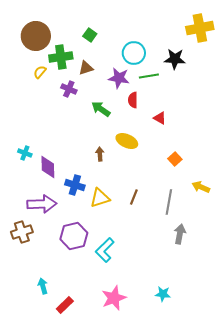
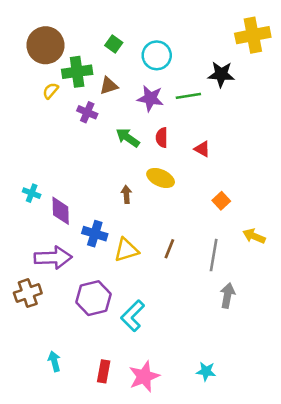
cyan circle: (134, 53) -> (157, 55), moved
red semicircle: (133, 100) -> (162, 138), moved
red rectangle: (65, 305) -> (104, 371), moved, turned -36

